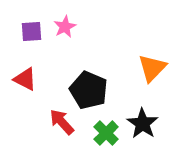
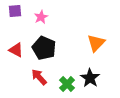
purple square: (32, 32) -> (15, 11), moved
black pentagon: (89, 90) -> (44, 48), moved

